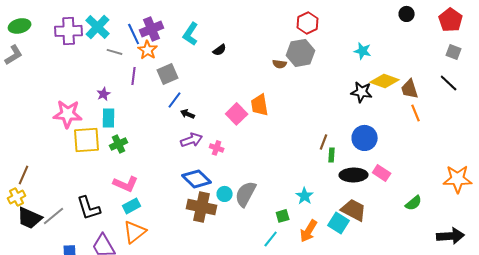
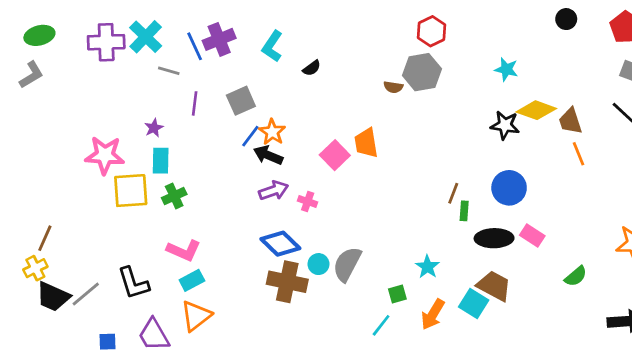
orange star: (148, 50) -> (272, 132), moved
black arrow: (188, 114) -> (268, 155), size x1.5

